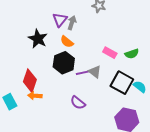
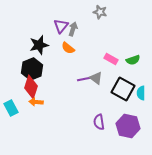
black star: (38, 39) -> (39, 45), turned 30
black hexagon: (64, 63) -> (32, 69), moved
cyan semicircle: (140, 87) -> (141, 93), turned -128
purple semicircle: (78, 103) -> (99, 122), moved, turned 42

